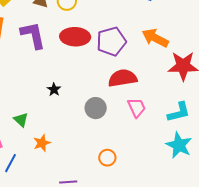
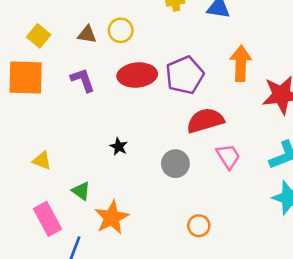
purple L-shape: (33, 35) -> (83, 80), size x0.7
orange arrow: (155, 38) -> (241, 63), turned 72
orange star: (42, 143) -> (112, 218), size x1.5

